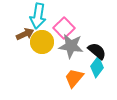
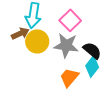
pink square: (64, 28) -> (70, 20), moved

